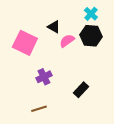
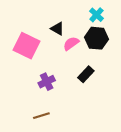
black rectangle: (81, 90) -> (86, 74), moved

